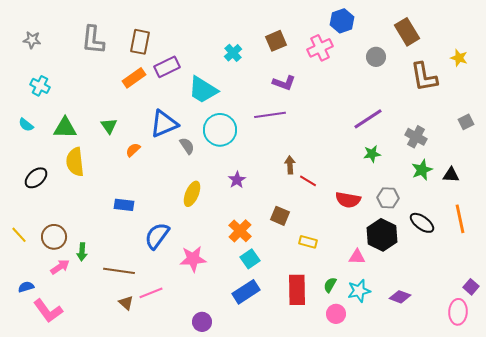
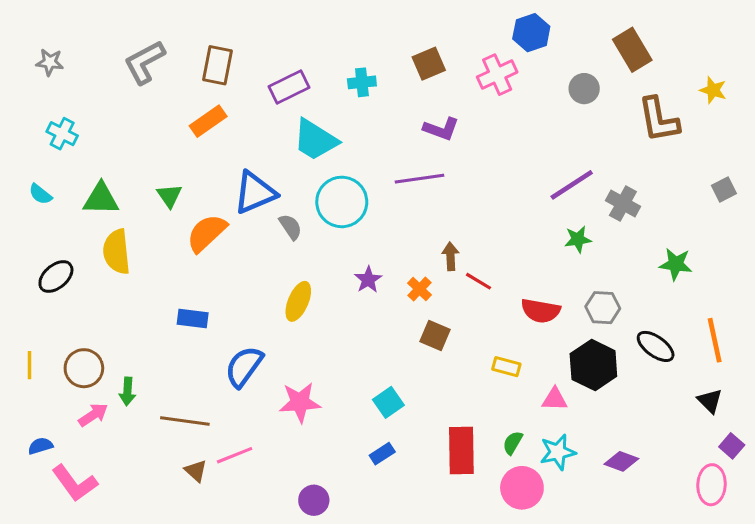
gray L-shape: (93, 40) -> (144, 62), turned 56
cyan cross: (233, 53) -> (362, 82), turned 36
purple rectangle: (167, 67) -> (289, 87), moved
gray cross: (416, 137) -> (623, 204), moved
orange semicircle: (133, 150) -> (207, 233), size x1.8
green star: (422, 170) -> (676, 264), moved, turned 30
black triangle: (451, 175) -> (710, 401), moved, turned 42
orange cross: (240, 231) -> (419, 289), moved, size x0.7
yellow line: (19, 235) -> (30, 365), turned 42
yellow rectangle: (308, 242) -> (506, 367), moved
blue rectangle: (246, 292) -> (382, 454), size x0.6
pink circle: (336, 314) -> (522, 488), size x1.4

